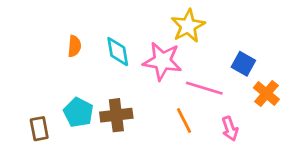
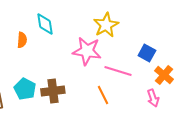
cyan diamond: (118, 52) -> (45, 24), moved
pink arrow: (230, 129) -> (153, 98), moved

